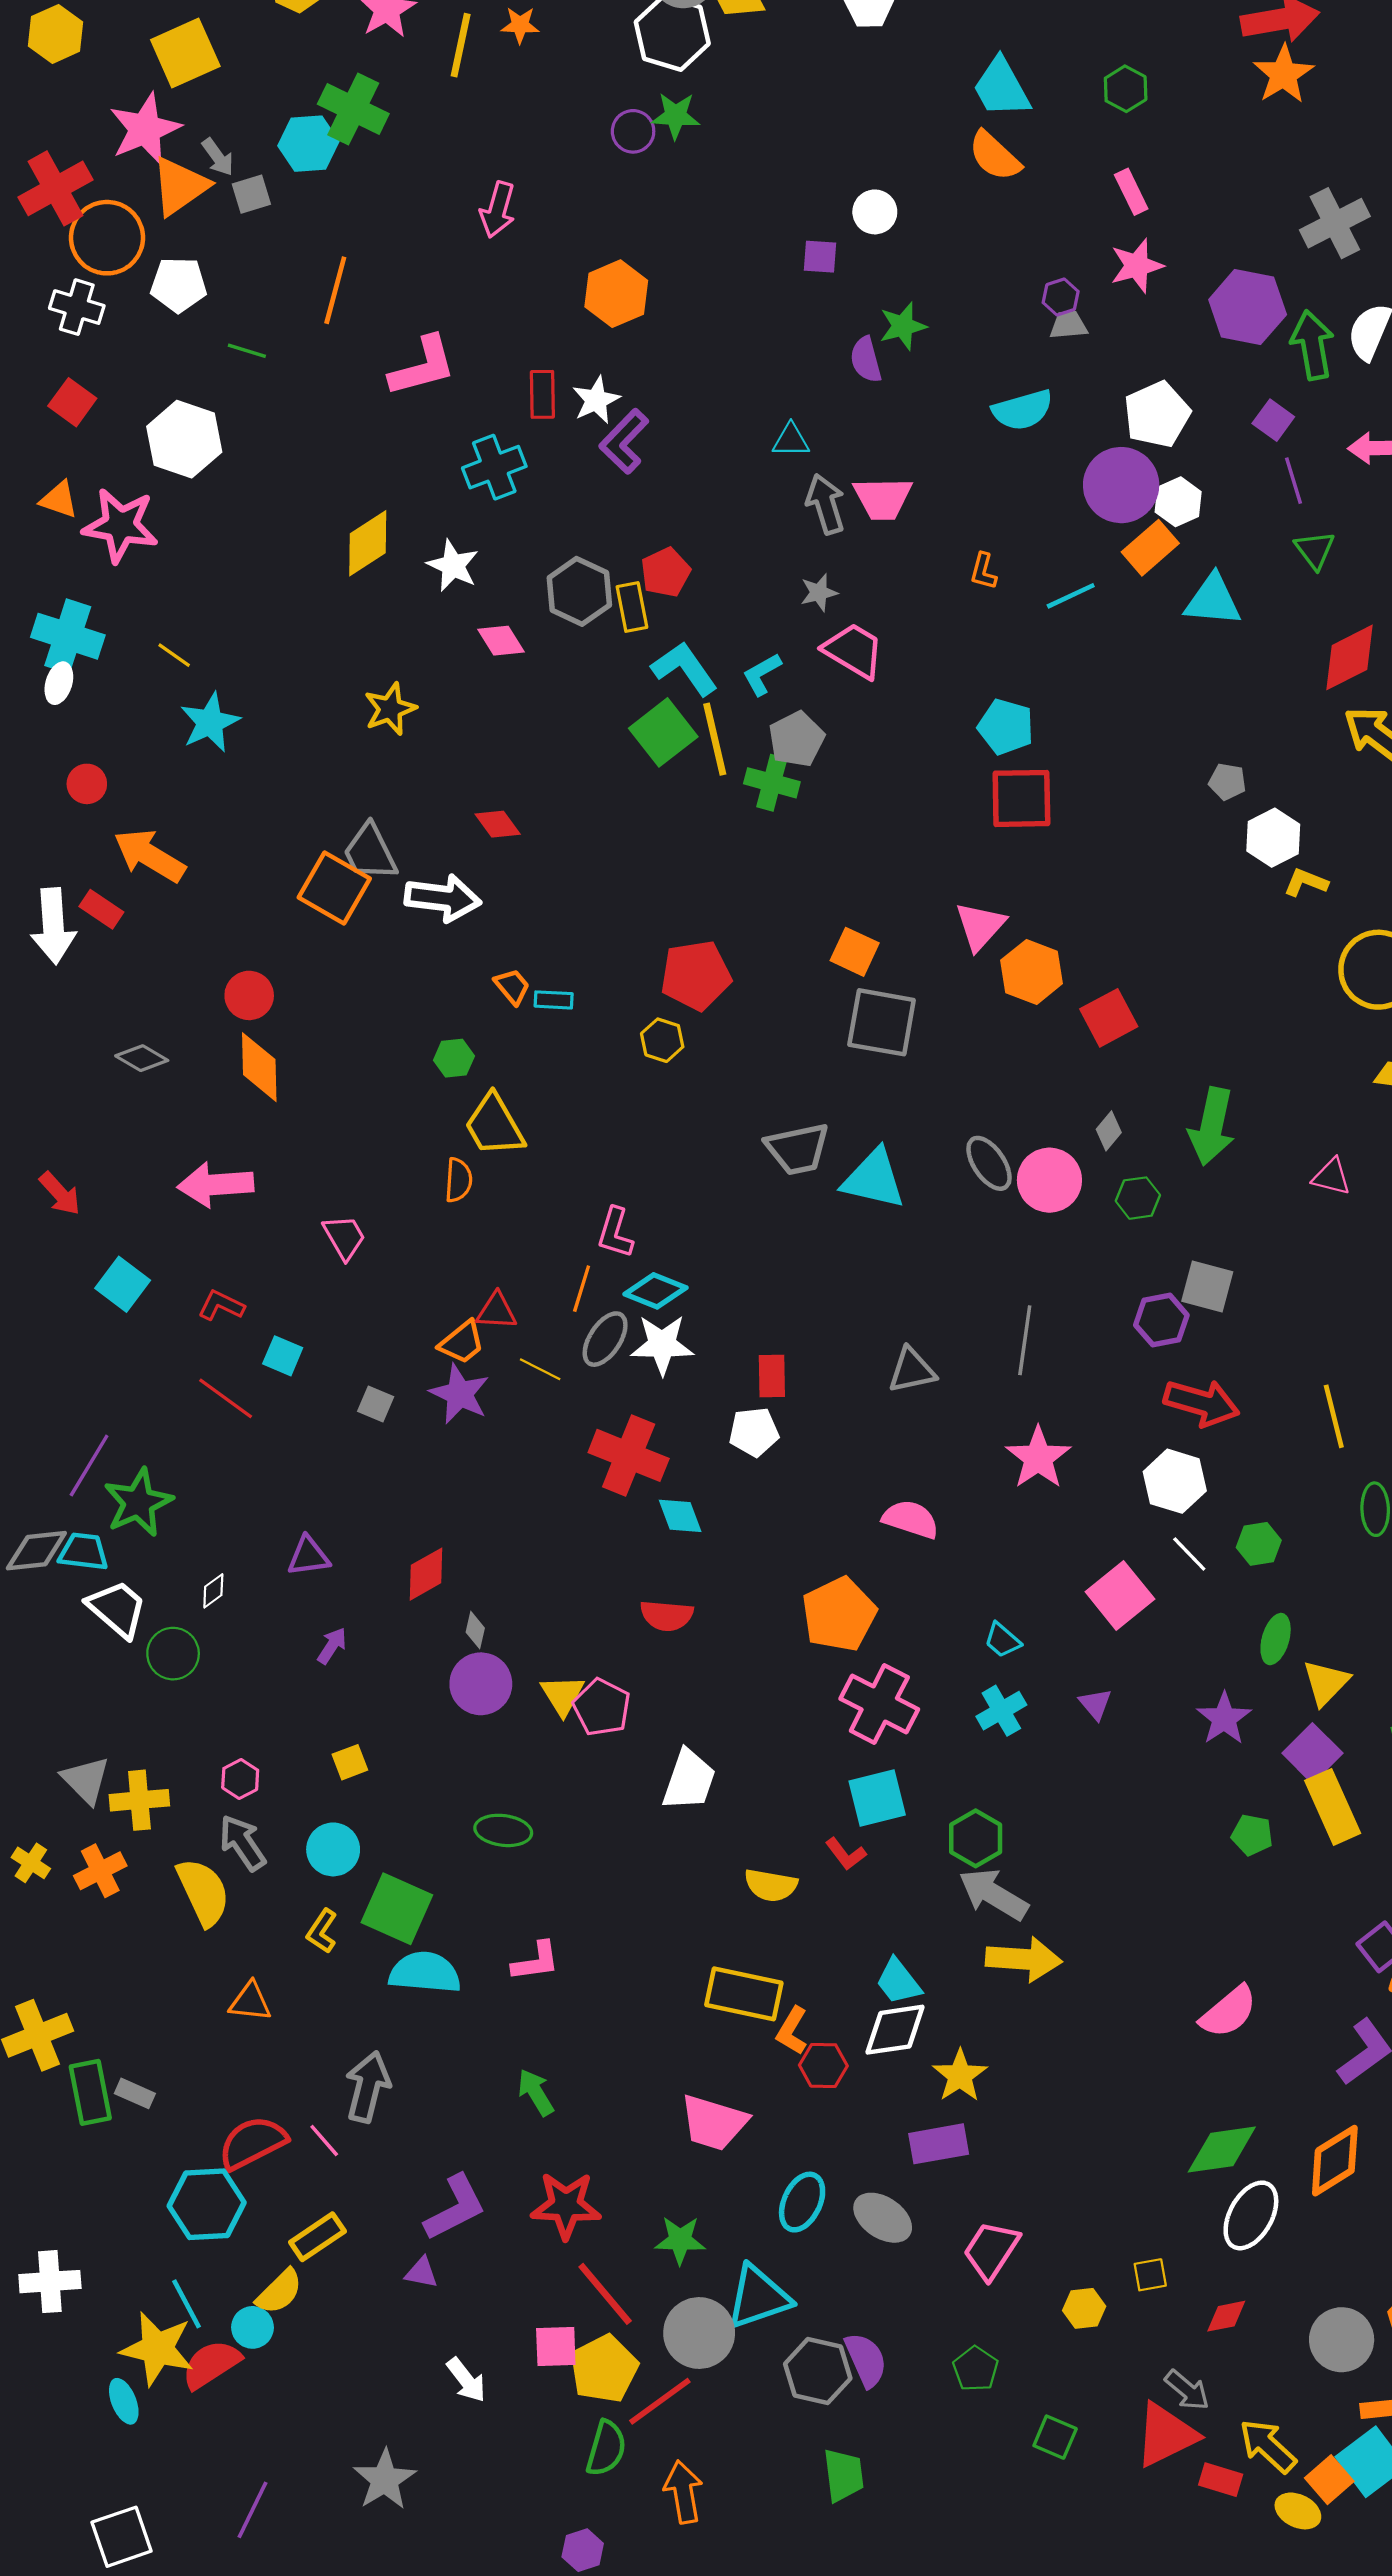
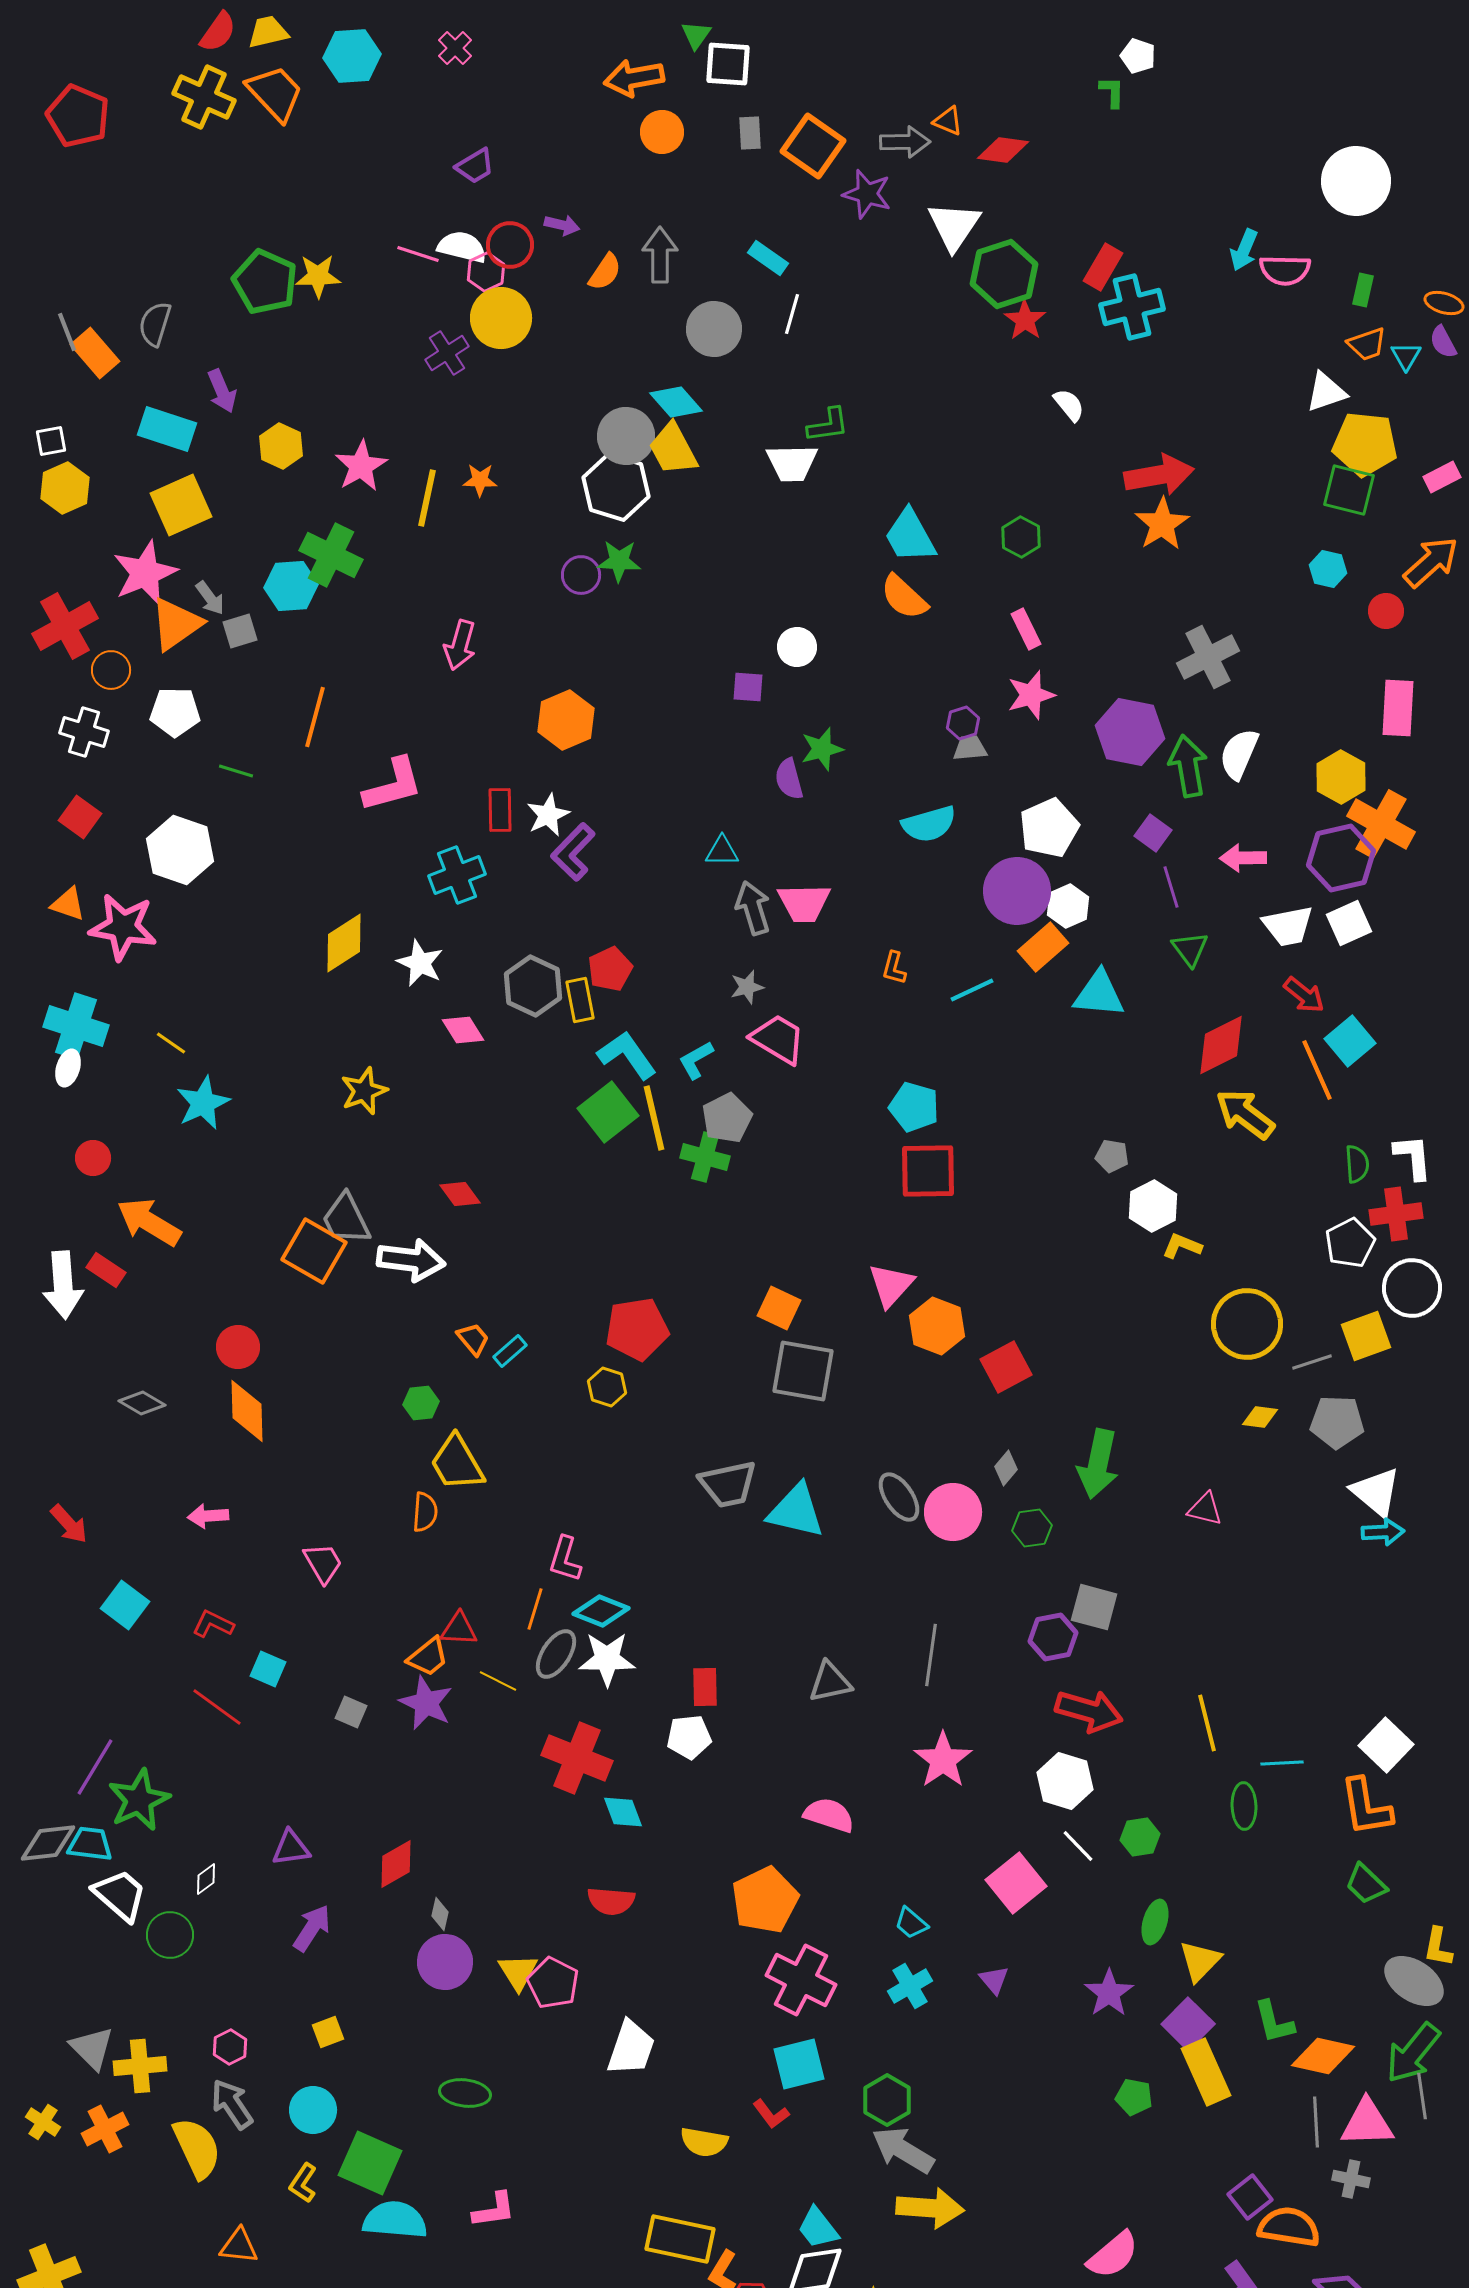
orange circle: (107, 238) -> (111, 670), size x0.6
cyan rectangle: (554, 1000) -> (510, 1351), turned -44
pink arrow: (216, 1185) -> (208, 1516), size x0.6
purple arrow: (332, 1646) -> (312, 1928), size x1.4

